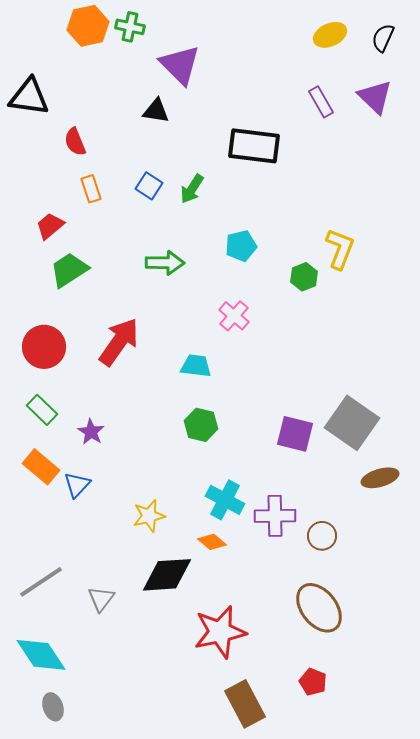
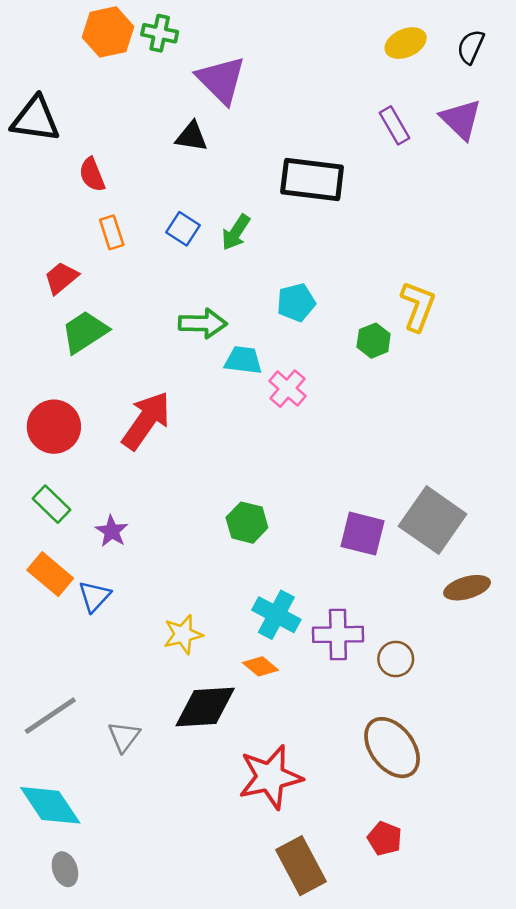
cyan trapezoid: (196, 366) -> (243, 360), moved

